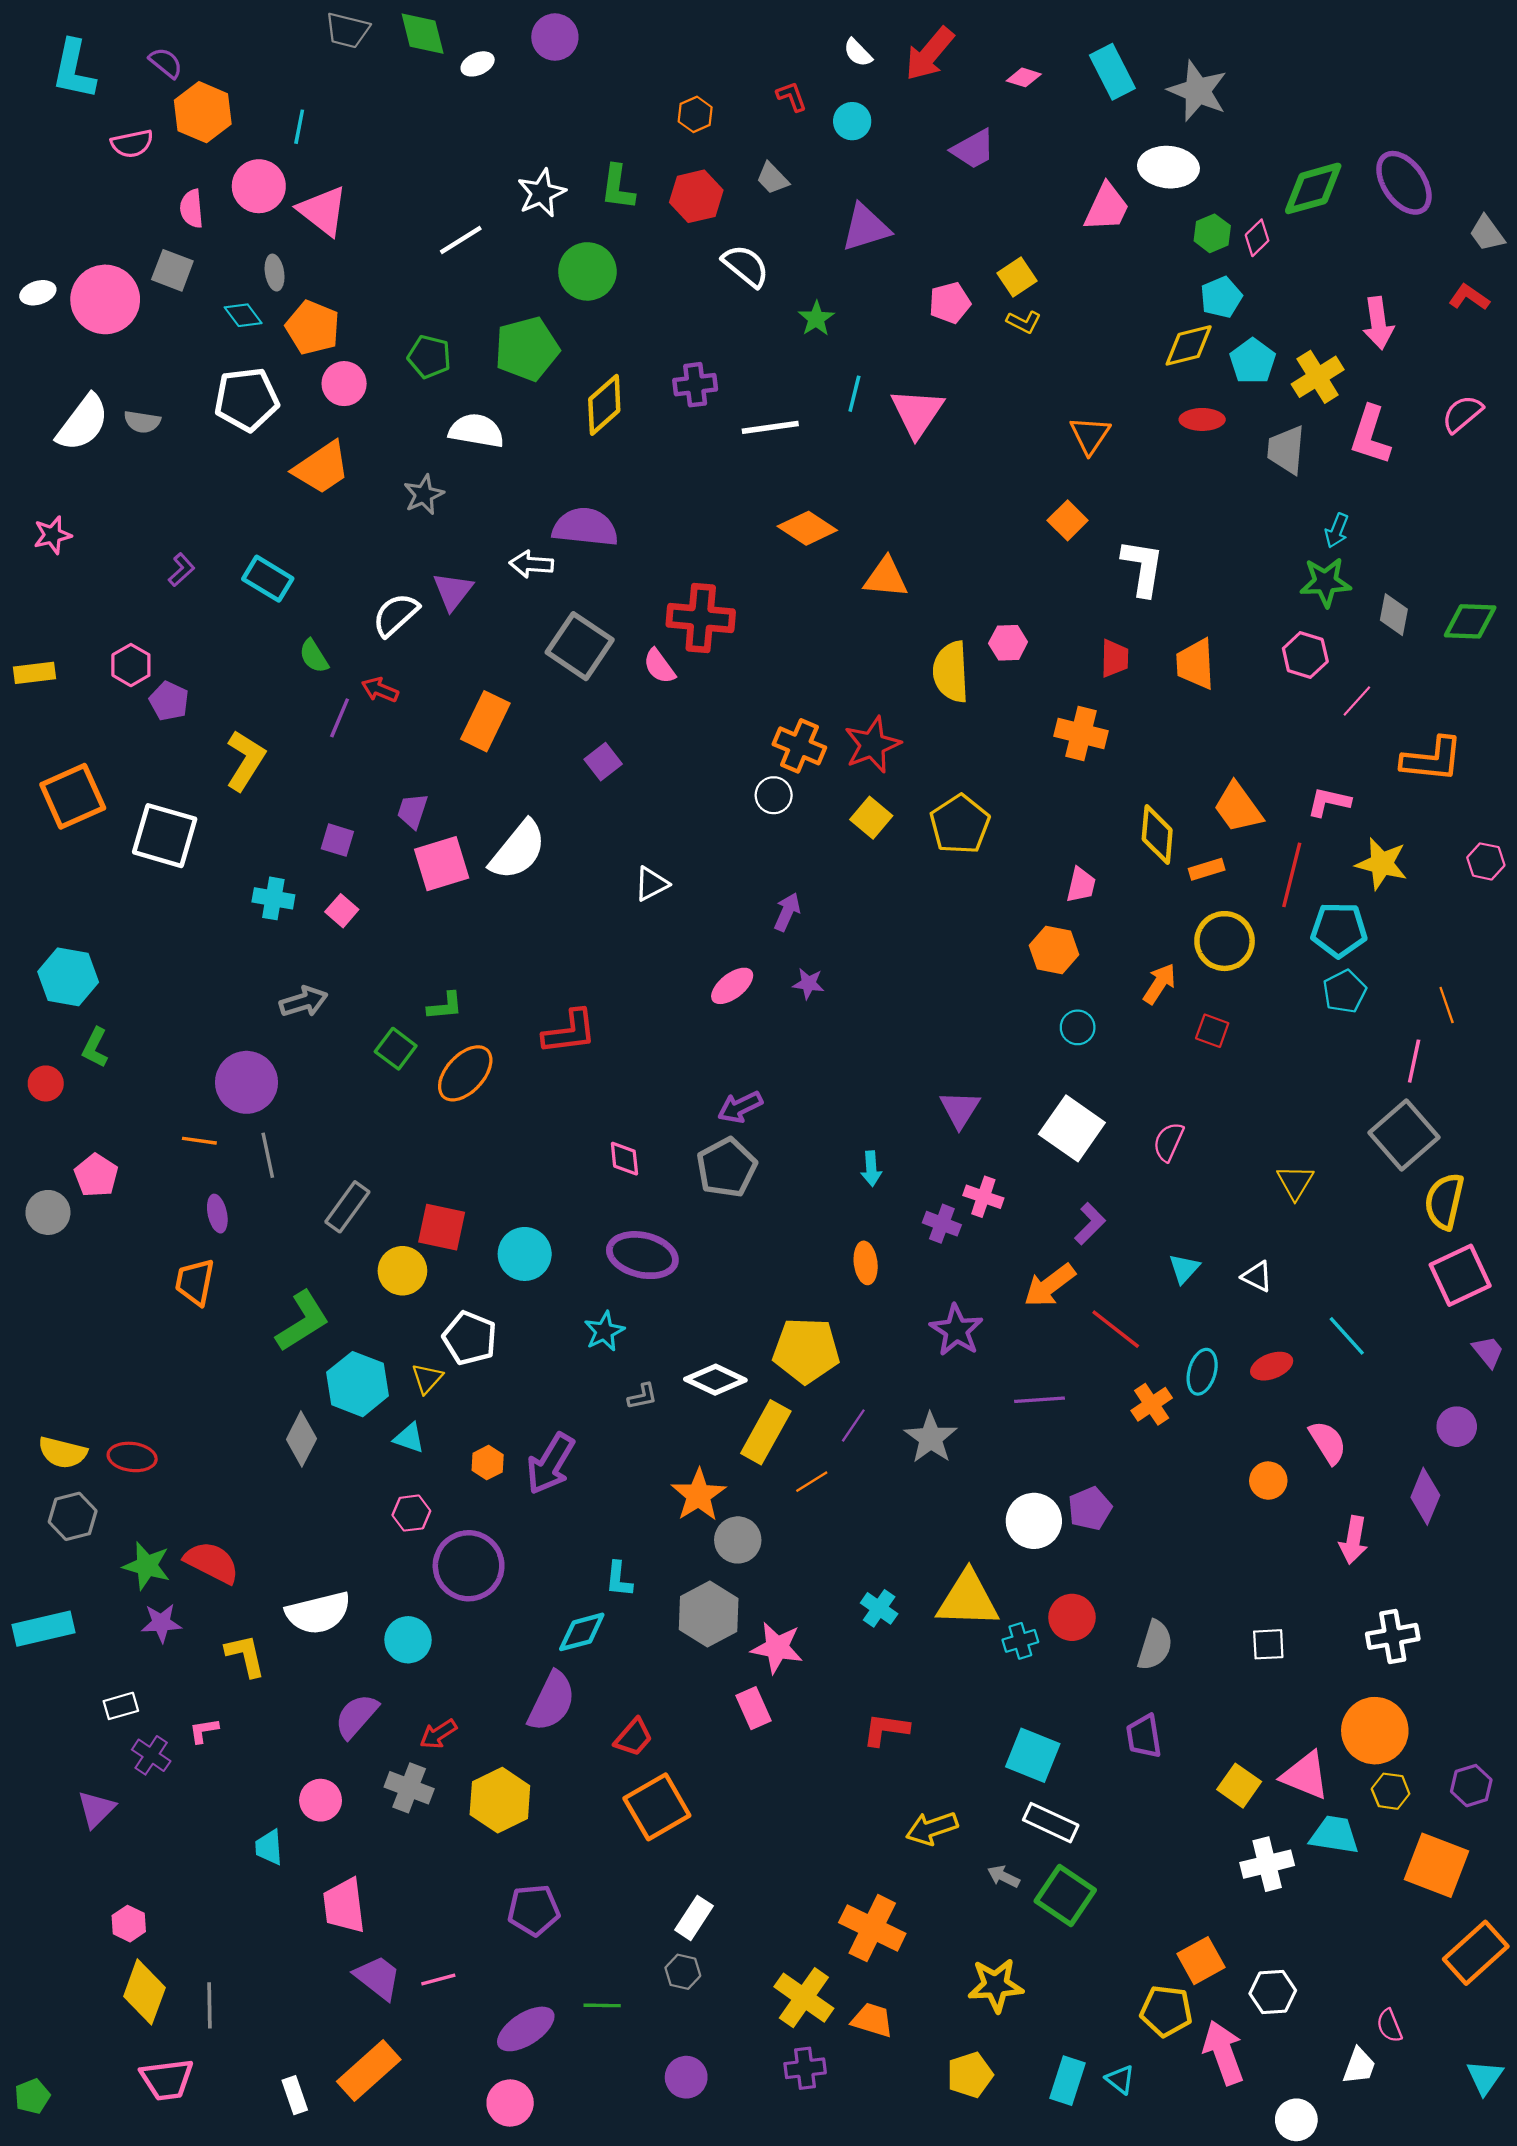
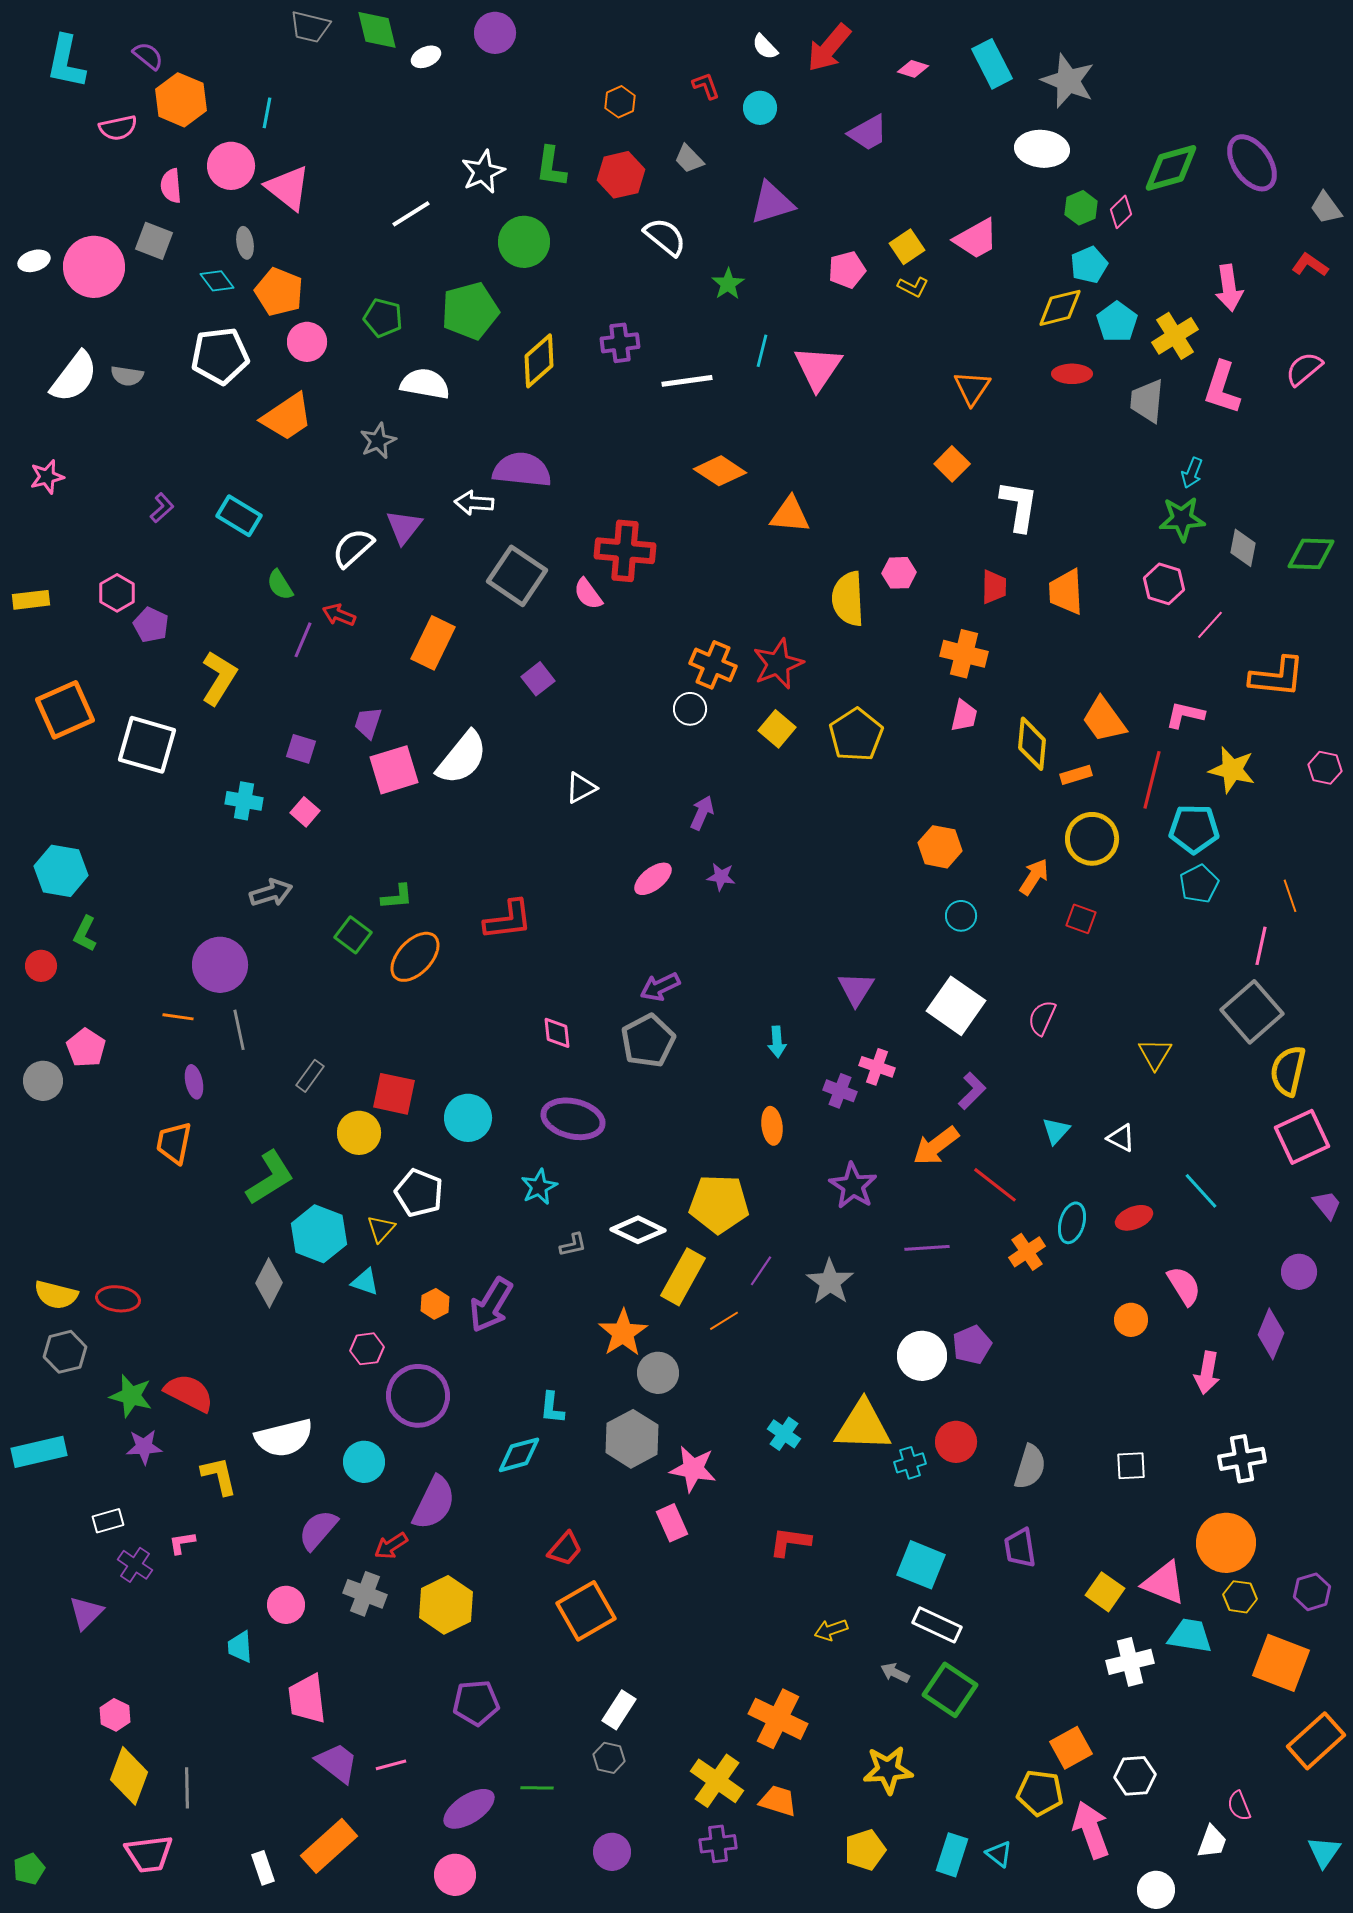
pink trapezoid: (1107, 207) -> (976, 239), moved, turned 36
pink trapezoid: (1081, 885) -> (964, 716), moved
gray rectangle: (347, 1207) -> (310, 1076), size x0.7
purple semicircle: (552, 1701) -> (434, 1503), moved
yellow arrow: (932, 1828) -> (831, 1630), size x0.7

